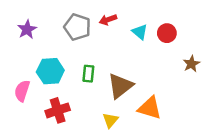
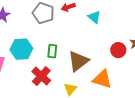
red circle: (167, 33) -> (118, 50), moved
red cross: (58, 110) -> (41, 76), moved, turned -30

